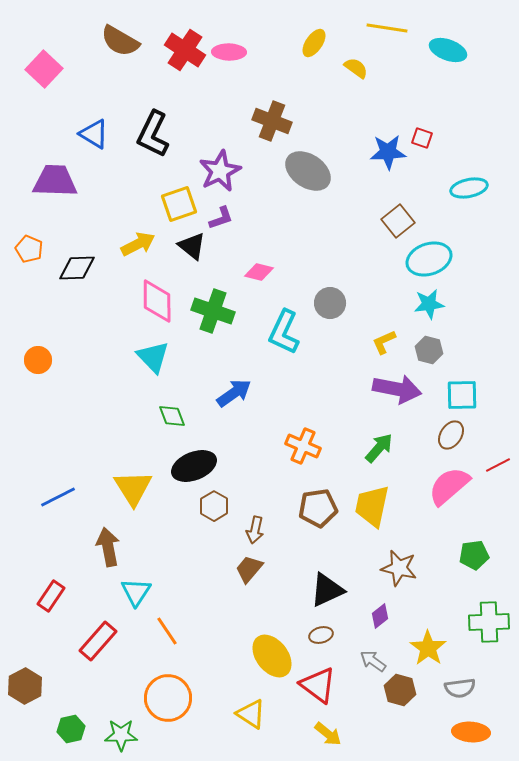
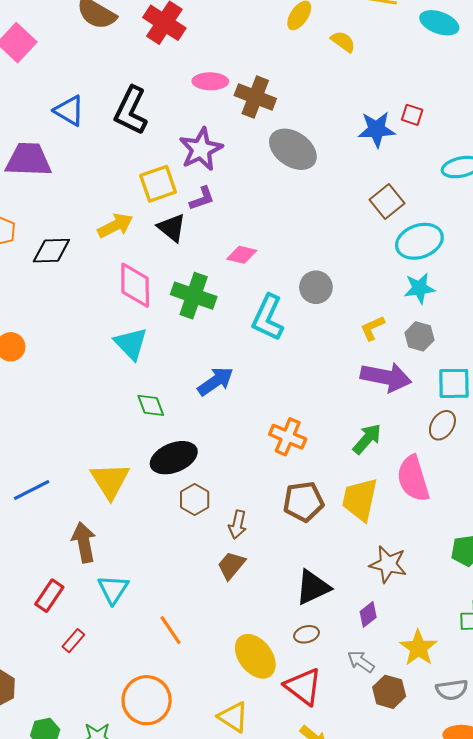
pink ellipse: (229, 52) -> (210, 81), moved
pink semicircle: (449, 486) -> (413, 479), moved, turned -66
red rectangle: (51, 596) -> (49, 596), moved
orange line: (167, 631) -> (171, 630), moved
red rectangle: (98, 641) -> (73, 641), size x0.6

